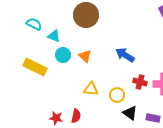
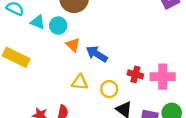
cyan circle: (63, 55) -> (58, 26), moved
blue arrow: (125, 55) -> (97, 54), moved

